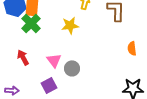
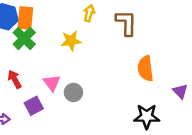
orange semicircle: (132, 48) -> (145, 68), size x1.5
purple square: (49, 85) -> (34, 106), moved

